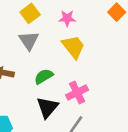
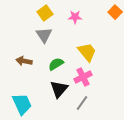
yellow trapezoid: (73, 47) -> (87, 52), moved

